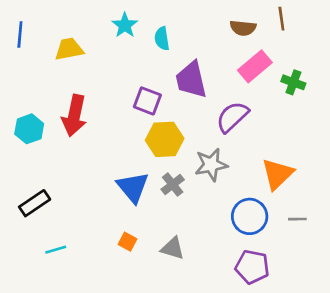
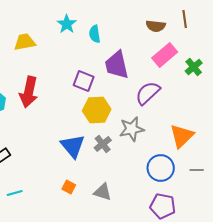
green cross: (293, 82) -> (194, 67), turned 30

